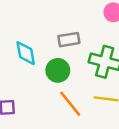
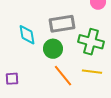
gray rectangle: (69, 40) -> (62, 24), size x1.4

